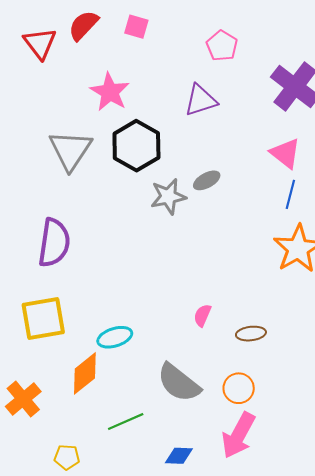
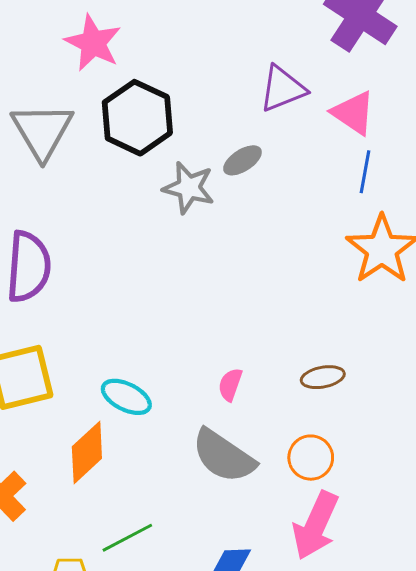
purple triangle: (201, 100) -> (283, 89), moved
gray star: (168, 196) -> (189, 188), turned 30
pink semicircle: (202, 315) -> (230, 385), moved
cyan ellipse: (115, 337) -> (126, 397), turned 48
green line: (126, 421) -> (127, 538), moved

